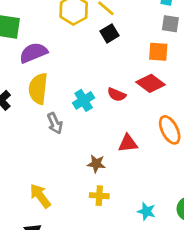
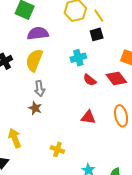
cyan cross: (84, 100) -> (78, 58), moved
brown star: (96, 164) -> (35, 108), moved

